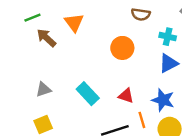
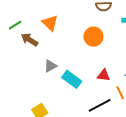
gray triangle: (44, 89) -> (50, 66), moved

